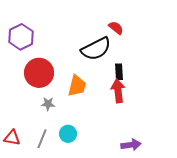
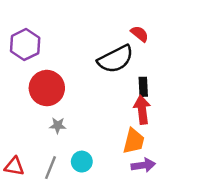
orange trapezoid: (77, 86) -> (134, 141), moved
purple arrow: (131, 145) -> (143, 165), moved

